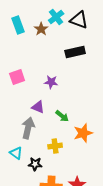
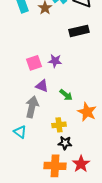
pink square: (17, 77) -> (34, 63), moved
orange star: (83, 133) -> (87, 112), turned -30
black star: (35, 164) -> (65, 143), moved

